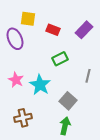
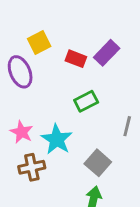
yellow square: (28, 19) -> (39, 43), turned -35
purple rectangle: (84, 30) -> (107, 53), moved
brown cross: (23, 118) -> (32, 167), moved

